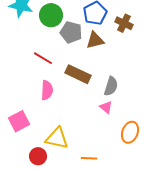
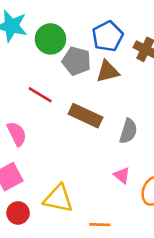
pink semicircle: (47, 90) -> (17, 134), moved, turned -30
pink triangle: (106, 107) -> (122, 175), moved
red circle: (38, 156) -> (18, 213), moved

